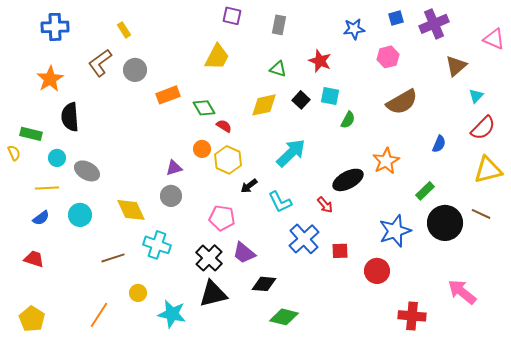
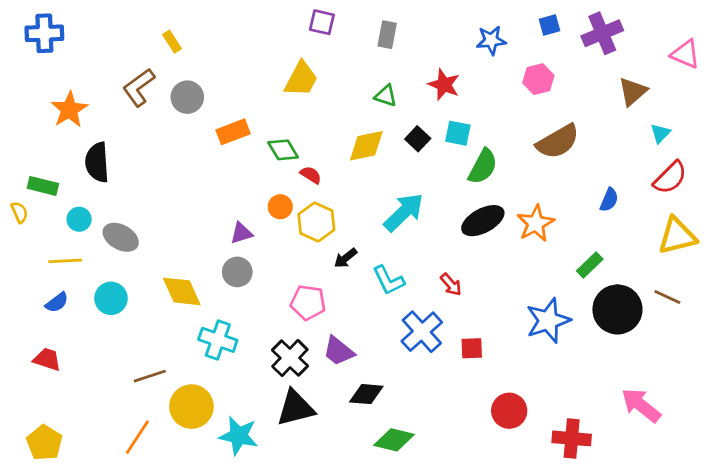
blue cross: (55, 27) -> (44, 33), moved
green semicircle: (348, 120) -> (483, 167), size x1.5
black ellipse: (348, 180) -> (483, 221), moved
brown line: (113, 258) -> (150, 376), moved
red circle: (377, 271) -> (509, 411), moved
yellow circle: (138, 293) -> (191, 407), size x1.8

